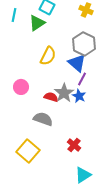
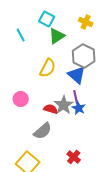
cyan line: (14, 15) -> (21, 35), moved, turned -40
green triangle: (37, 23) -> (57, 36), moved
purple line: (82, 79) -> (76, 97), moved, turned -40
gray semicircle: (43, 119) -> (43, 131), turned 120

